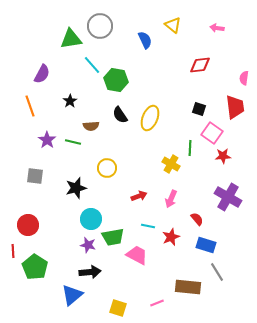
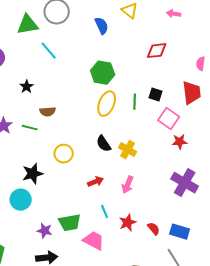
green hexagon: (116, 80) -> (103, 73), moved
black semicircle: (120, 115) -> (104, 144), moved
green line: (190, 148) -> (135, 102), moved
cyan circle: (91, 219) -> (21, 200), moved
red semicircle: (197, 219) -> (154, 229), moved
cyan line: (148, 226) -> (105, 212), turned 56
blue rectangle: (206, 245) -> (180, 232), moved

